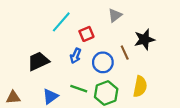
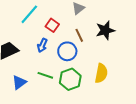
red square: (86, 34) -> (52, 25), turned -32
brown line: (125, 53) -> (79, 35), moved

